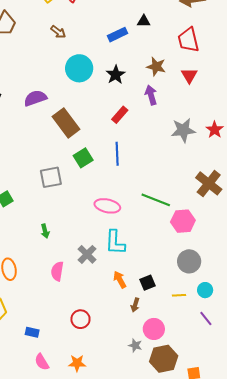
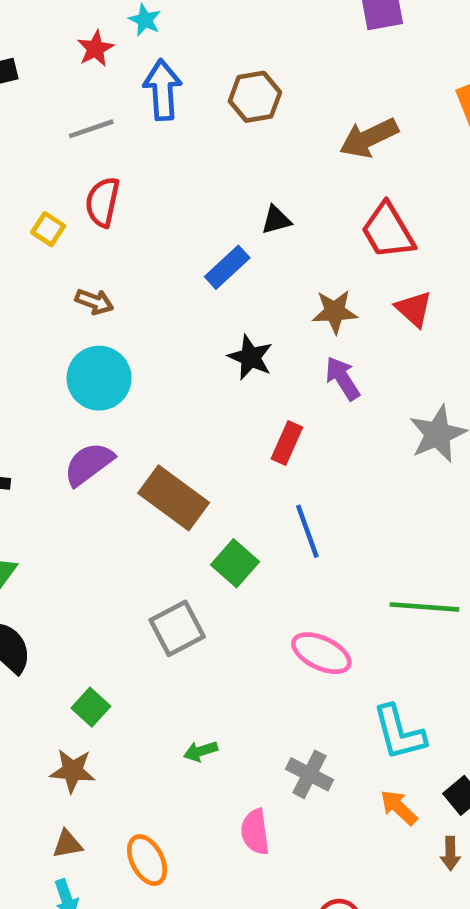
cyan circle: (79, 68) -> (99, 378), moved
pink ellipse: (107, 206) -> (321, 653), turned 30
green arrow: (45, 231) -> (201, 751), turned 104
cyan L-shape: (115, 242) -> (399, 733), moved

